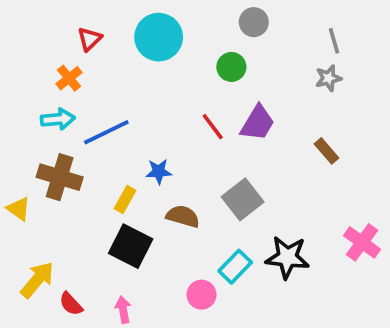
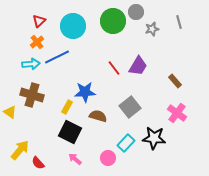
cyan circle: (159, 37) -> (73, 26), moved
red triangle: (90, 39) -> (39, 21), moved
green circle: (231, 67) -> (113, 21), moved, size x1.6
gray star: (328, 78) -> (152, 29), moved
blue line: (106, 132) -> (57, 57), moved
blue star: (159, 171) -> (85, 92), size x1.5
pink cross: (362, 242) -> (177, 113), moved
pink arrow: (123, 310) -> (75, 159), moved, turned -40

